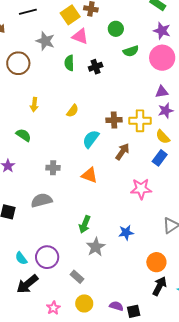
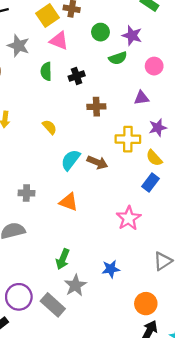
purple star: (162, 31) -> (132, 35), moved
pink circle: (162, 58) -> (154, 66), size x0.6
purple triangle: (162, 92) -> (141, 98), moved
yellow semicircle: (72, 111) -> (49, 127), turned -80
brown cross: (114, 120) -> (96, 107), moved
brown arrow: (122, 152) -> (97, 162), moved, turned 78
pink star: (141, 189) -> (129, 218), turned -30
gray rectangle: (77, 277) -> (53, 305), moved, size x1.5

